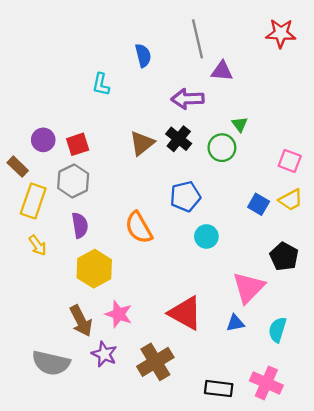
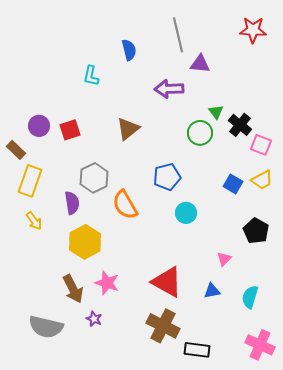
black cross: (179, 139) -> (240, 125), moved
gray hexagon: (73, 181) -> (94, 178), moved
pink triangle: (249, 288) -> (224, 259), size x0.5
purple star: (104, 354) -> (94, 319), size x0.7
brown cross: (155, 362) -> (163, 326), moved, turned -32
pink cross: (266, 383) -> (260, 345), moved

